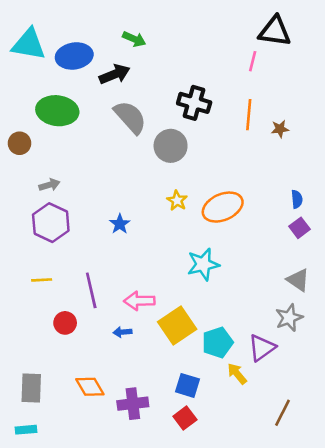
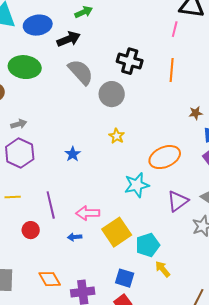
green arrow: (134, 39) -> (84, 12), turned -48
brown star: (280, 129) -> (196, 113), moved
orange ellipse: (223, 207) -> (165, 157), moved
purple triangle: (262, 348) -> (178, 201), moved

